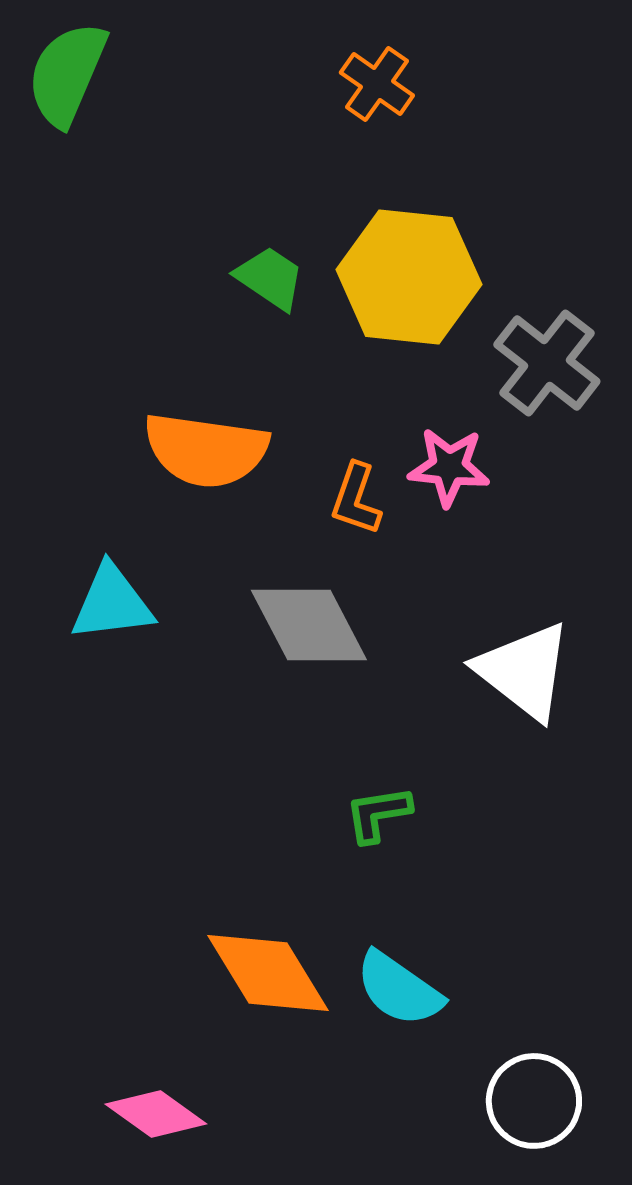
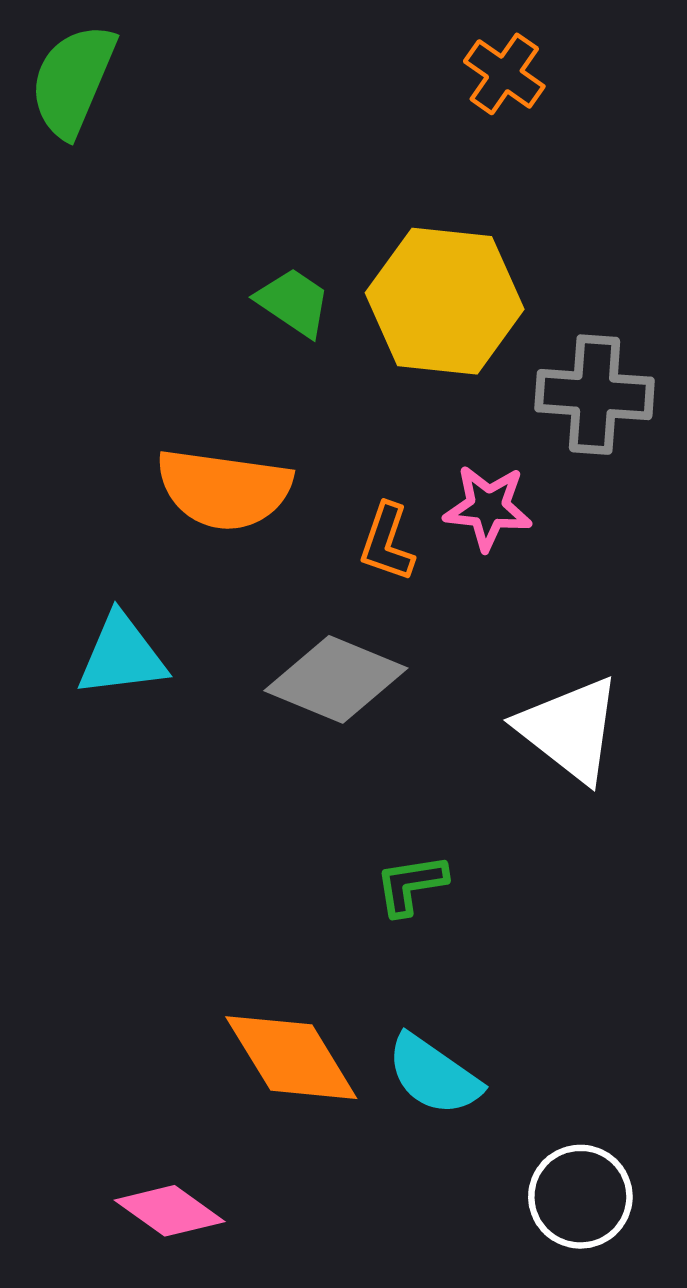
orange cross: (377, 84) -> (504, 74), moved
gray cross: (547, 363) -> (595, 395), turned -34
gray diamond: (309, 625) -> (336, 679), turned -40

